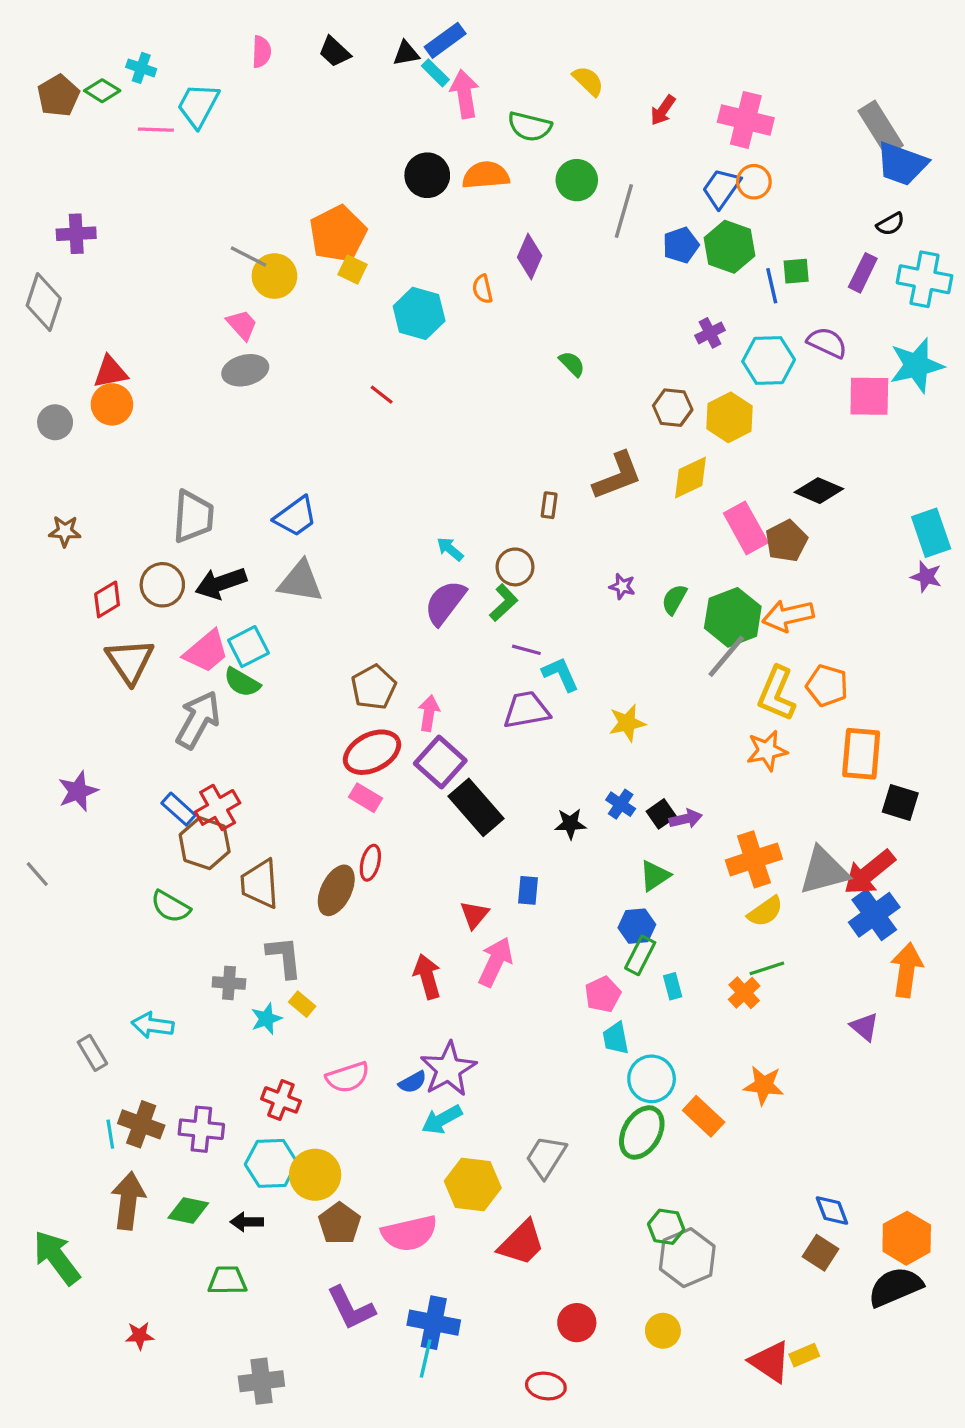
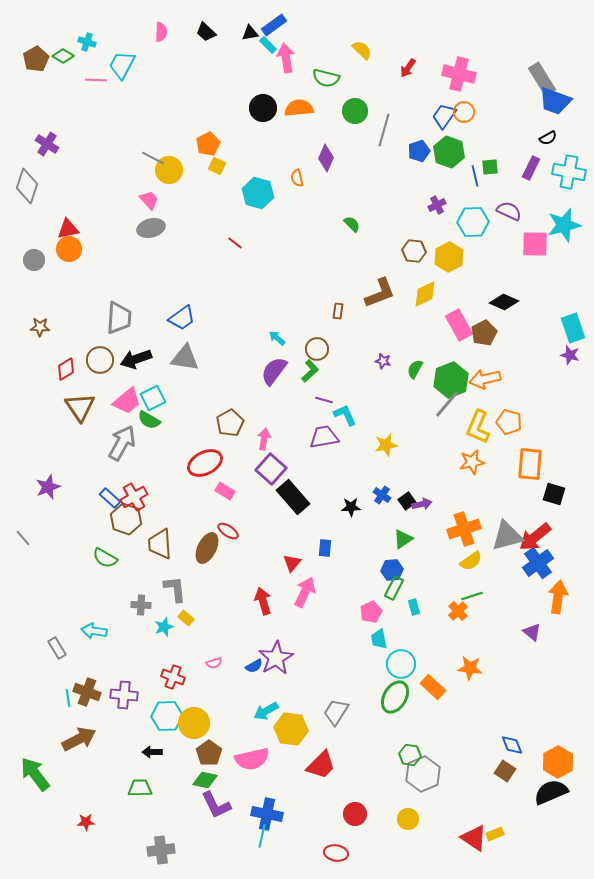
purple cross: (76, 234) -> (47, 144), turned 35
orange pentagon: (338, 234) -> (208, 144), size x0.7
red ellipse: (372, 752) -> (205, 463), moved
red ellipse: (370, 863) -> (228, 531), turned -70
pink semicircle: (348, 1077) -> (214, 663), size x0.6
cyan arrow: (442, 1119) -> (266, 711), moved
brown arrow: (128, 1201) -> (79, 739), turned 56
green diamond: (188, 1210) -> (205, 780), moved

